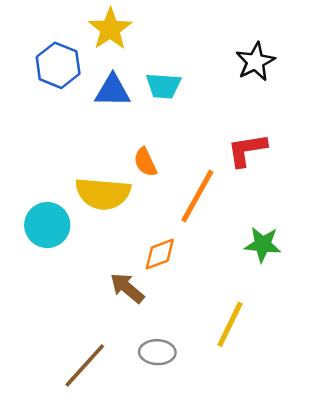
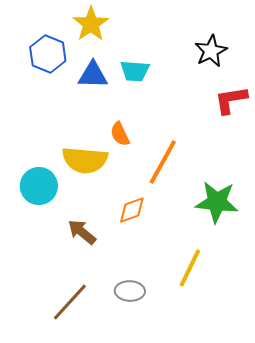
red L-shape: (247, 150) -> (231, 100), moved
green star: (263, 244) -> (217, 202), size x1.4
brown arrow: (127, 288) -> (82, 232), moved

